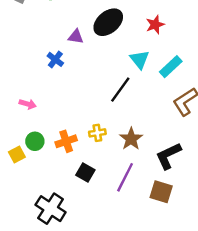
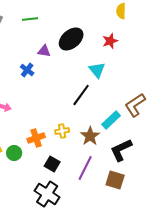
cyan rectangle: (171, 67) -> (111, 120), moved
green circle: (35, 141) -> (14, 153), moved
black cross: (51, 209) -> (47, 194), moved

